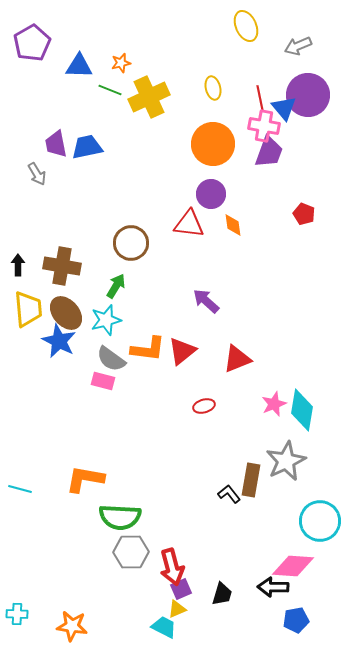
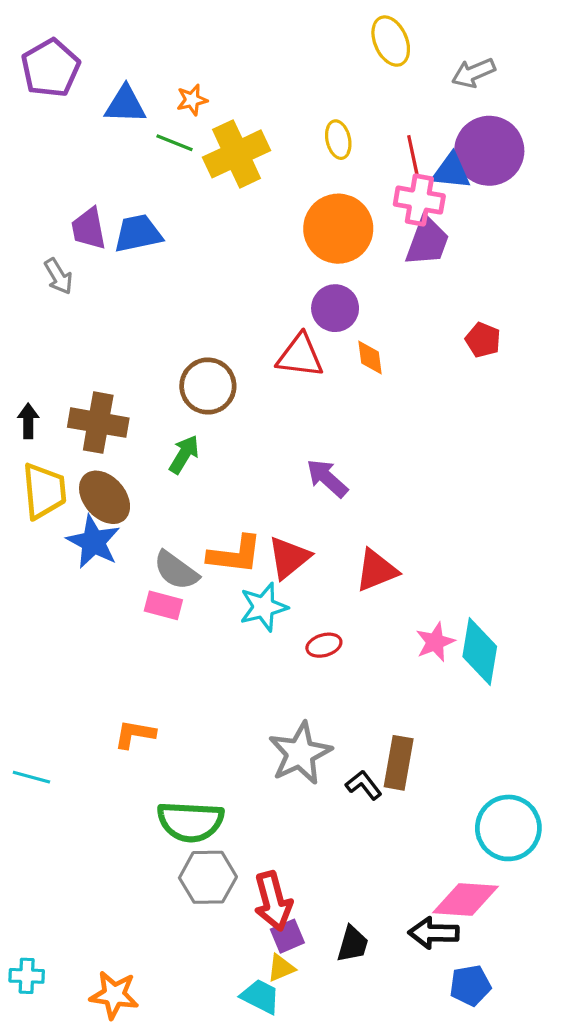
blue triangle: (284, 108) -> (451, 171), turned -44
cyan star: (106, 320) -> (264, 607), moved
gray star: (286, 461) -> (300, 753), moved
orange L-shape: (85, 479) -> (135, 734), moved, size x0.7

